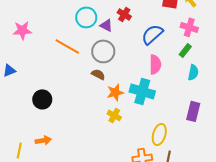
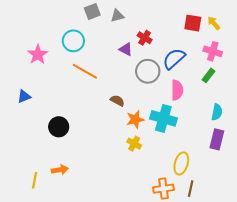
cyan circle: (86, 17) -> (73, 41), moved
pink star: (22, 30) -> (38, 54), turned -30
gray circle: (103, 51) -> (148, 71), moved
cyan semicircle: (193, 72) -> (217, 112), moved

